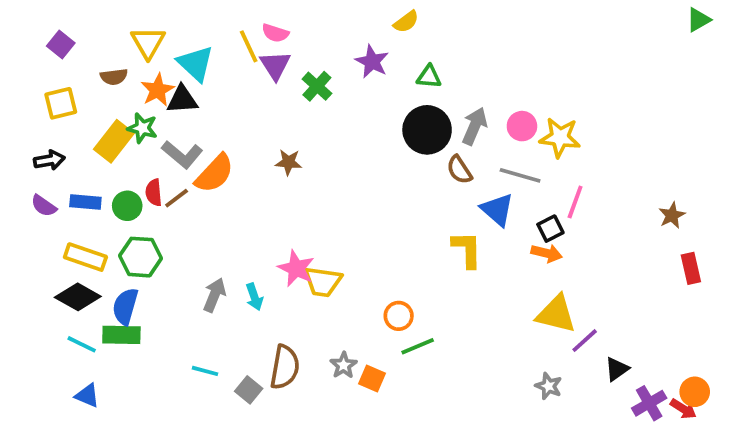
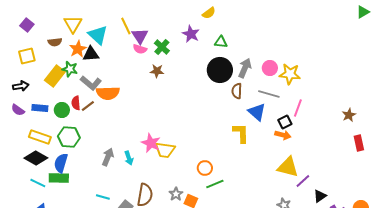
pink semicircle: (275, 33) -> (140, 49), moved
brown star: (289, 162) -> (157, 71), moved
brown semicircle: (459, 170) -> (237, 91), turned 35
orange semicircle: (214, 174) -> (108, 93), turned 45

